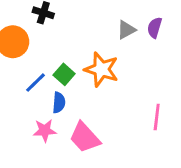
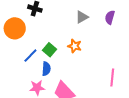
gray triangle: (126, 30) -> (82, 17), moved
orange star: (101, 69) -> (75, 46), size x0.6

